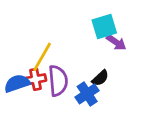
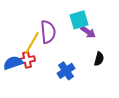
black semicircle: (100, 78) -> (99, 59), moved, turned -32
purple semicircle: (58, 81) -> (48, 32), moved

